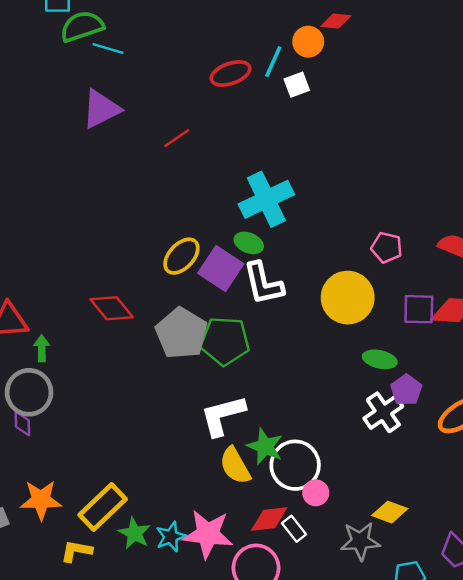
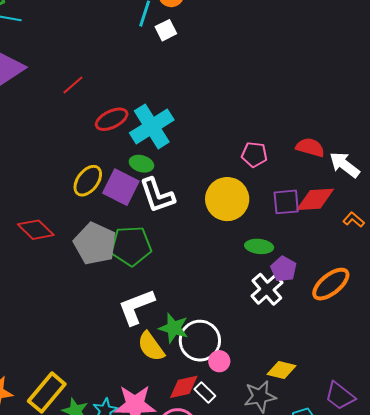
red ellipse: (231, 73) -> (112, 119), moved

